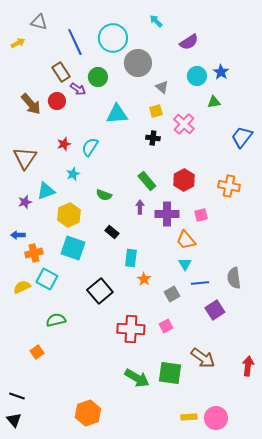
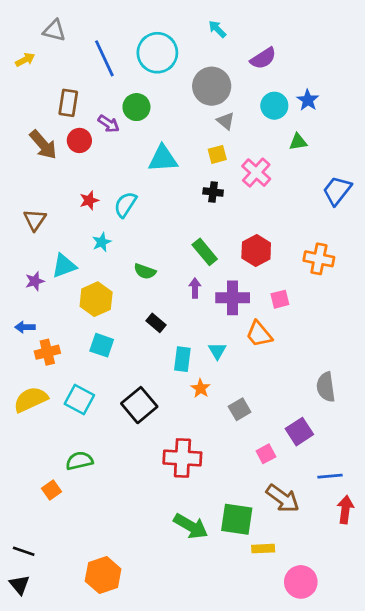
gray circle: (138, 63) -> (212, 86), moved
brown rectangle: (61, 72) -> (68, 103), moved, turned 42
brown triangle: (25, 158) -> (35, 220), size x0.7
cyan square: (73, 248) -> (102, 345), size x0.7
cyan triangle: (185, 264) -> (217, 351), moved
cyan square: (47, 279) -> (79, 400), moved
blue line: (200, 283) -> (330, 476), moved
yellow semicircle: (22, 287) -> (31, 400), size x1.4
green semicircle: (56, 320) -> (79, 461), moved
pink square: (166, 326) -> (266, 454), moved
orange hexagon: (88, 413) -> (103, 575), moved
yellow rectangle: (189, 417) -> (263, 549), moved

